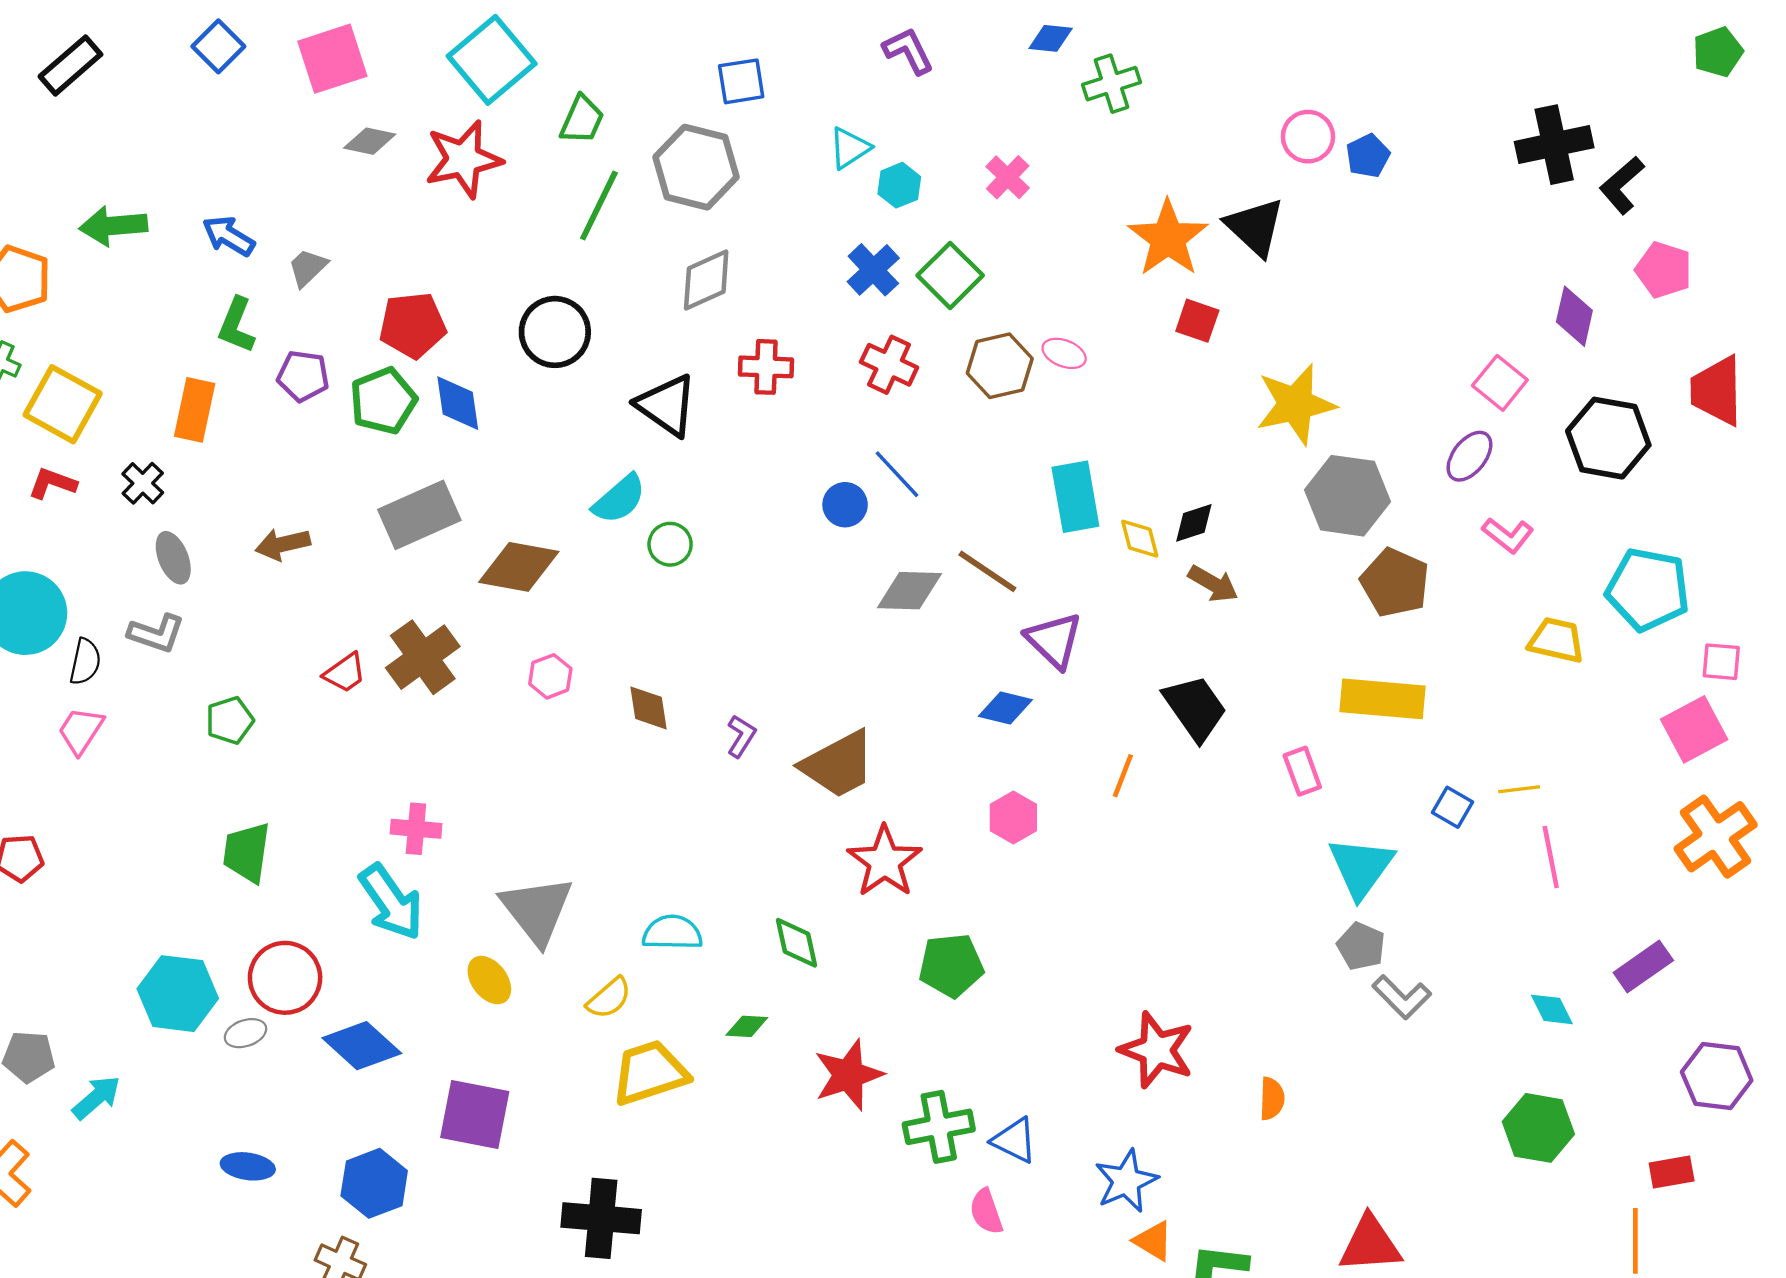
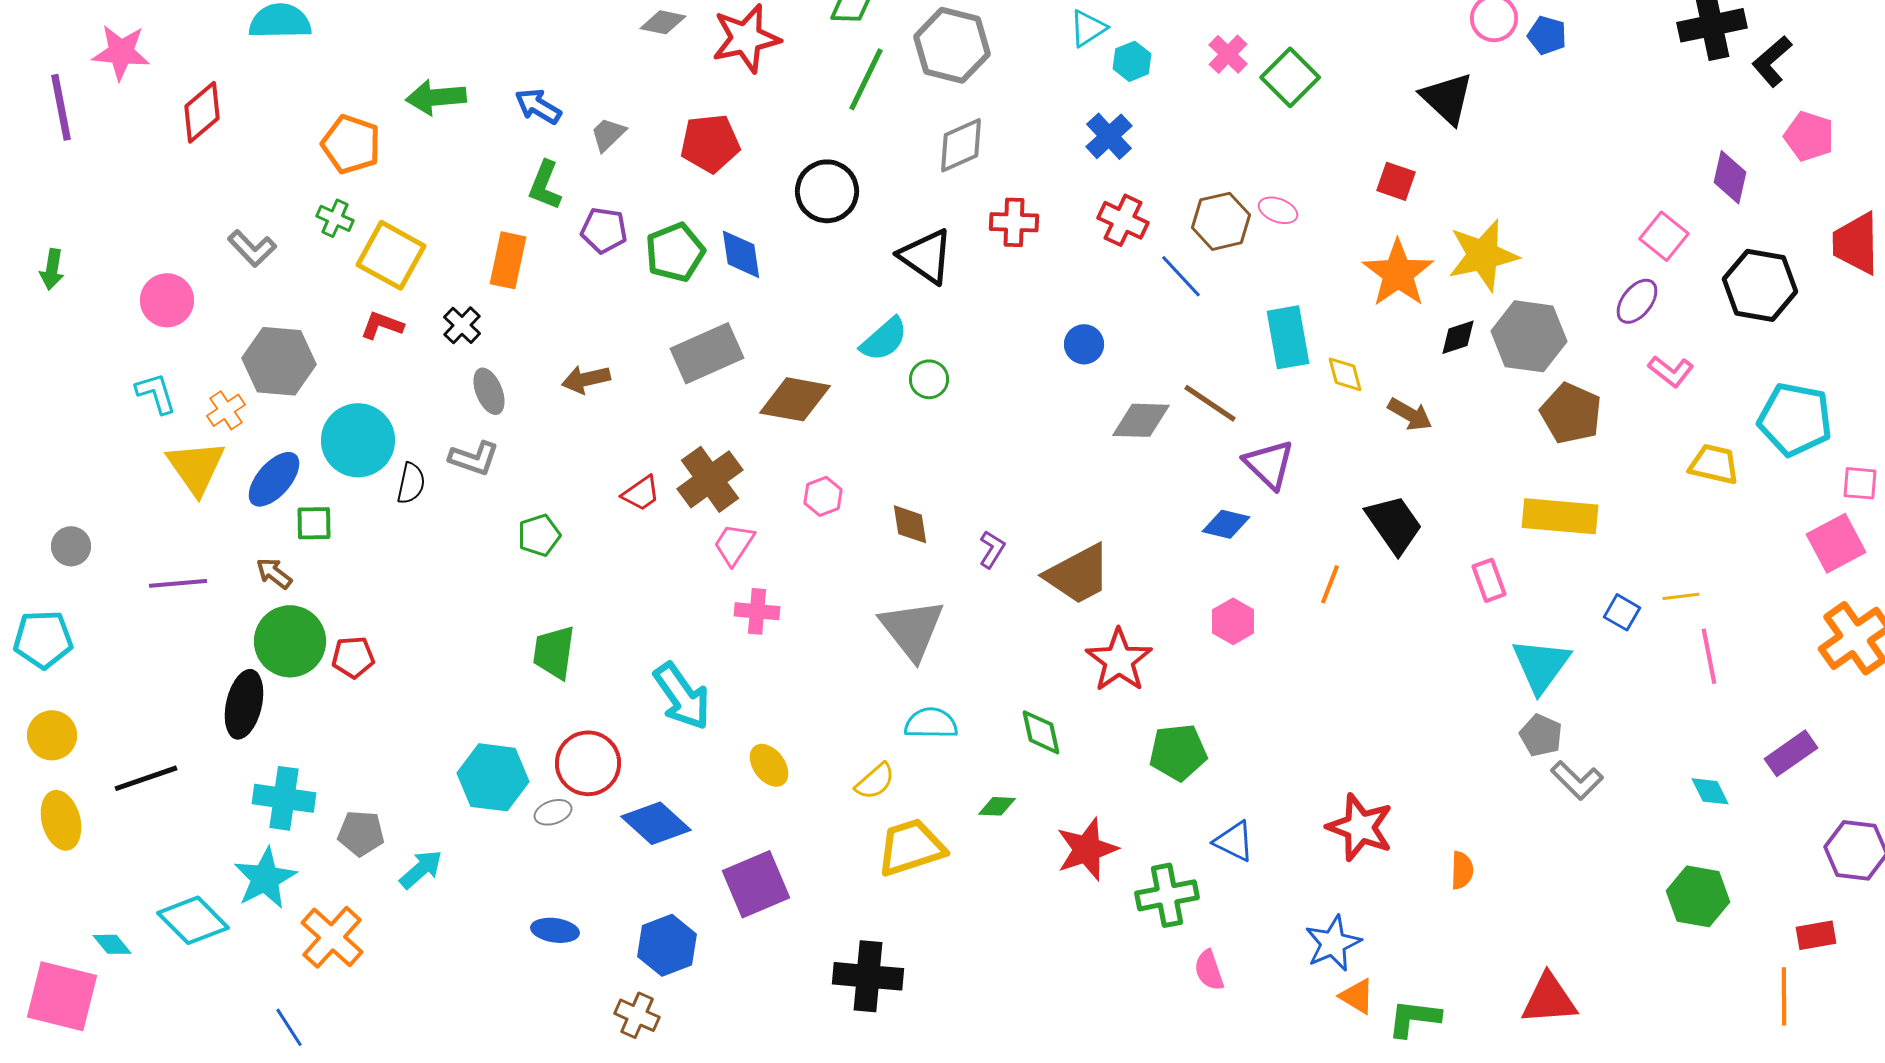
blue pentagon: (1368, 156) -> (1547, 35), turned -30
orange star: (1168, 238) -> (1398, 273), moved
green square: (950, 275) -> (1290, 77), moved
red pentagon: (413, 325) -> (710, 143), moved
blue line: (897, 474) -> (1181, 276), moved
black diamond: (1194, 523) -> (1458, 337), moved
pink trapezoid: (81, 731) -> (734, 544), moved
pink cross: (416, 829) -> (757, 611), moved
gray triangle: (537, 910) -> (912, 629), moved
purple square: (475, 1114) -> (756, 884), turned -34
blue triangle: (1014, 1140) -> (1234, 841), moved

